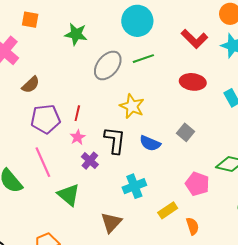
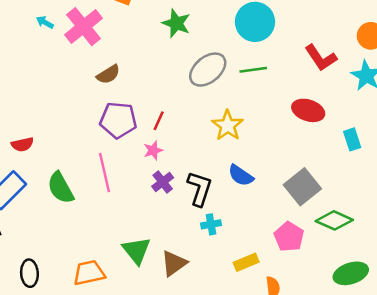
gray square: (185, 132) -> (302, 187), moved, size x1.6
black L-shape: (115, 140) -> (200, 189), moved
cyan cross: (134, 186) -> (211, 224), size x0.7
green triangle: (69, 195) -> (136, 250), moved

